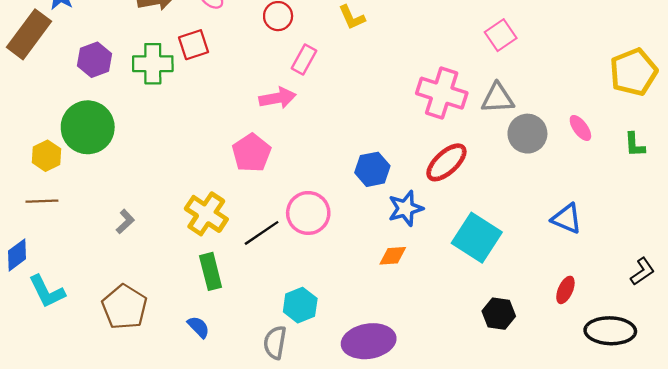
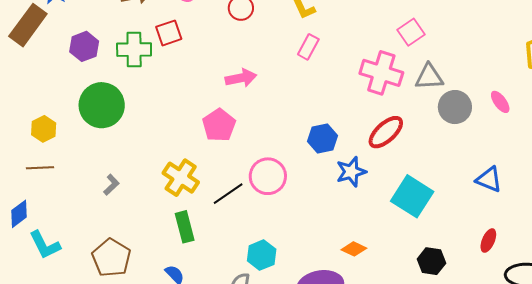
pink square: (501, 35) -> (411, 32), moved
pink rectangle: (304, 59) -> (308, 47), moved
green circle: (88, 127) -> (102, 105), moved
orange diamond: (393, 256) -> (354, 249), moved, turned 30

